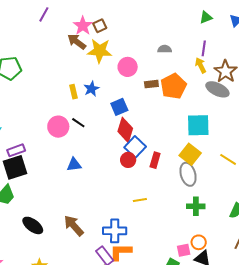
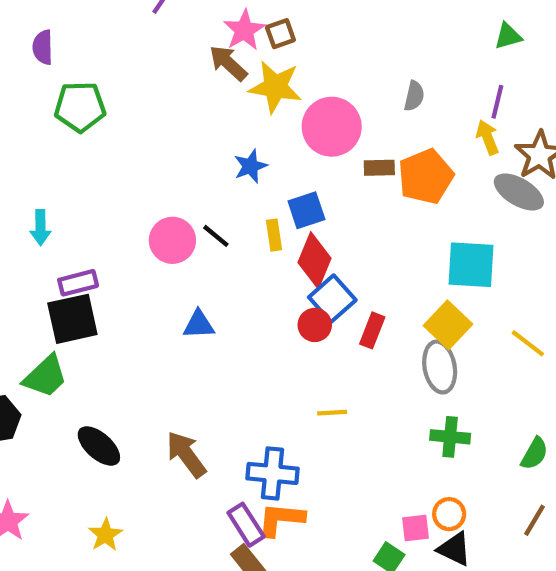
gray semicircle: (165, 49) -> (414, 96), turned 96
pink circle: (128, 67) -> (332, 127), size x1.4
yellow rectangle: (73, 92) -> (274, 235), moved

